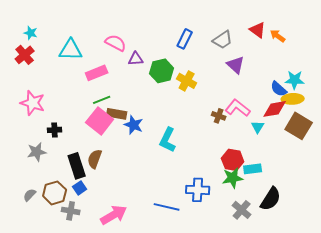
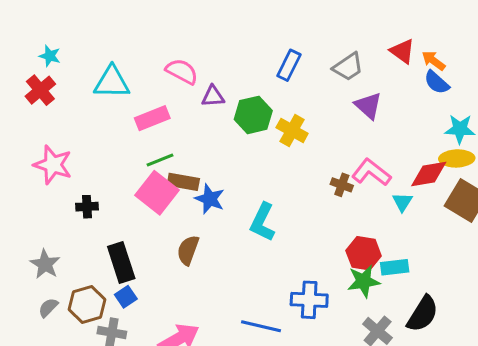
blue semicircle: (279, 89) -> (437, 82), moved
gray star: (37, 152) -> (45, 264), moved, turned -30
brown semicircle: (95, 159) -> (188, 250), moved

